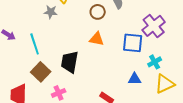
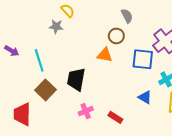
brown circle: (98, 12) -> (116, 36), moved
blue triangle: (135, 79) -> (145, 97), turned 32
pink cross: (59, 93) -> (86, 111), moved

